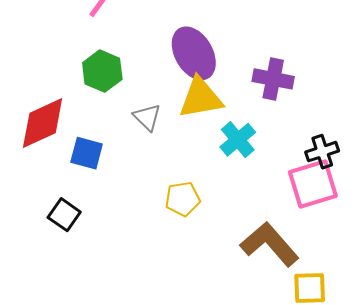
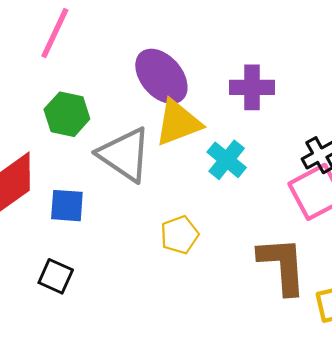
gray triangle: (147, 117) -> (125, 155), size x1.8
brown L-shape: (270, 244) -> (282, 265), turned 48

